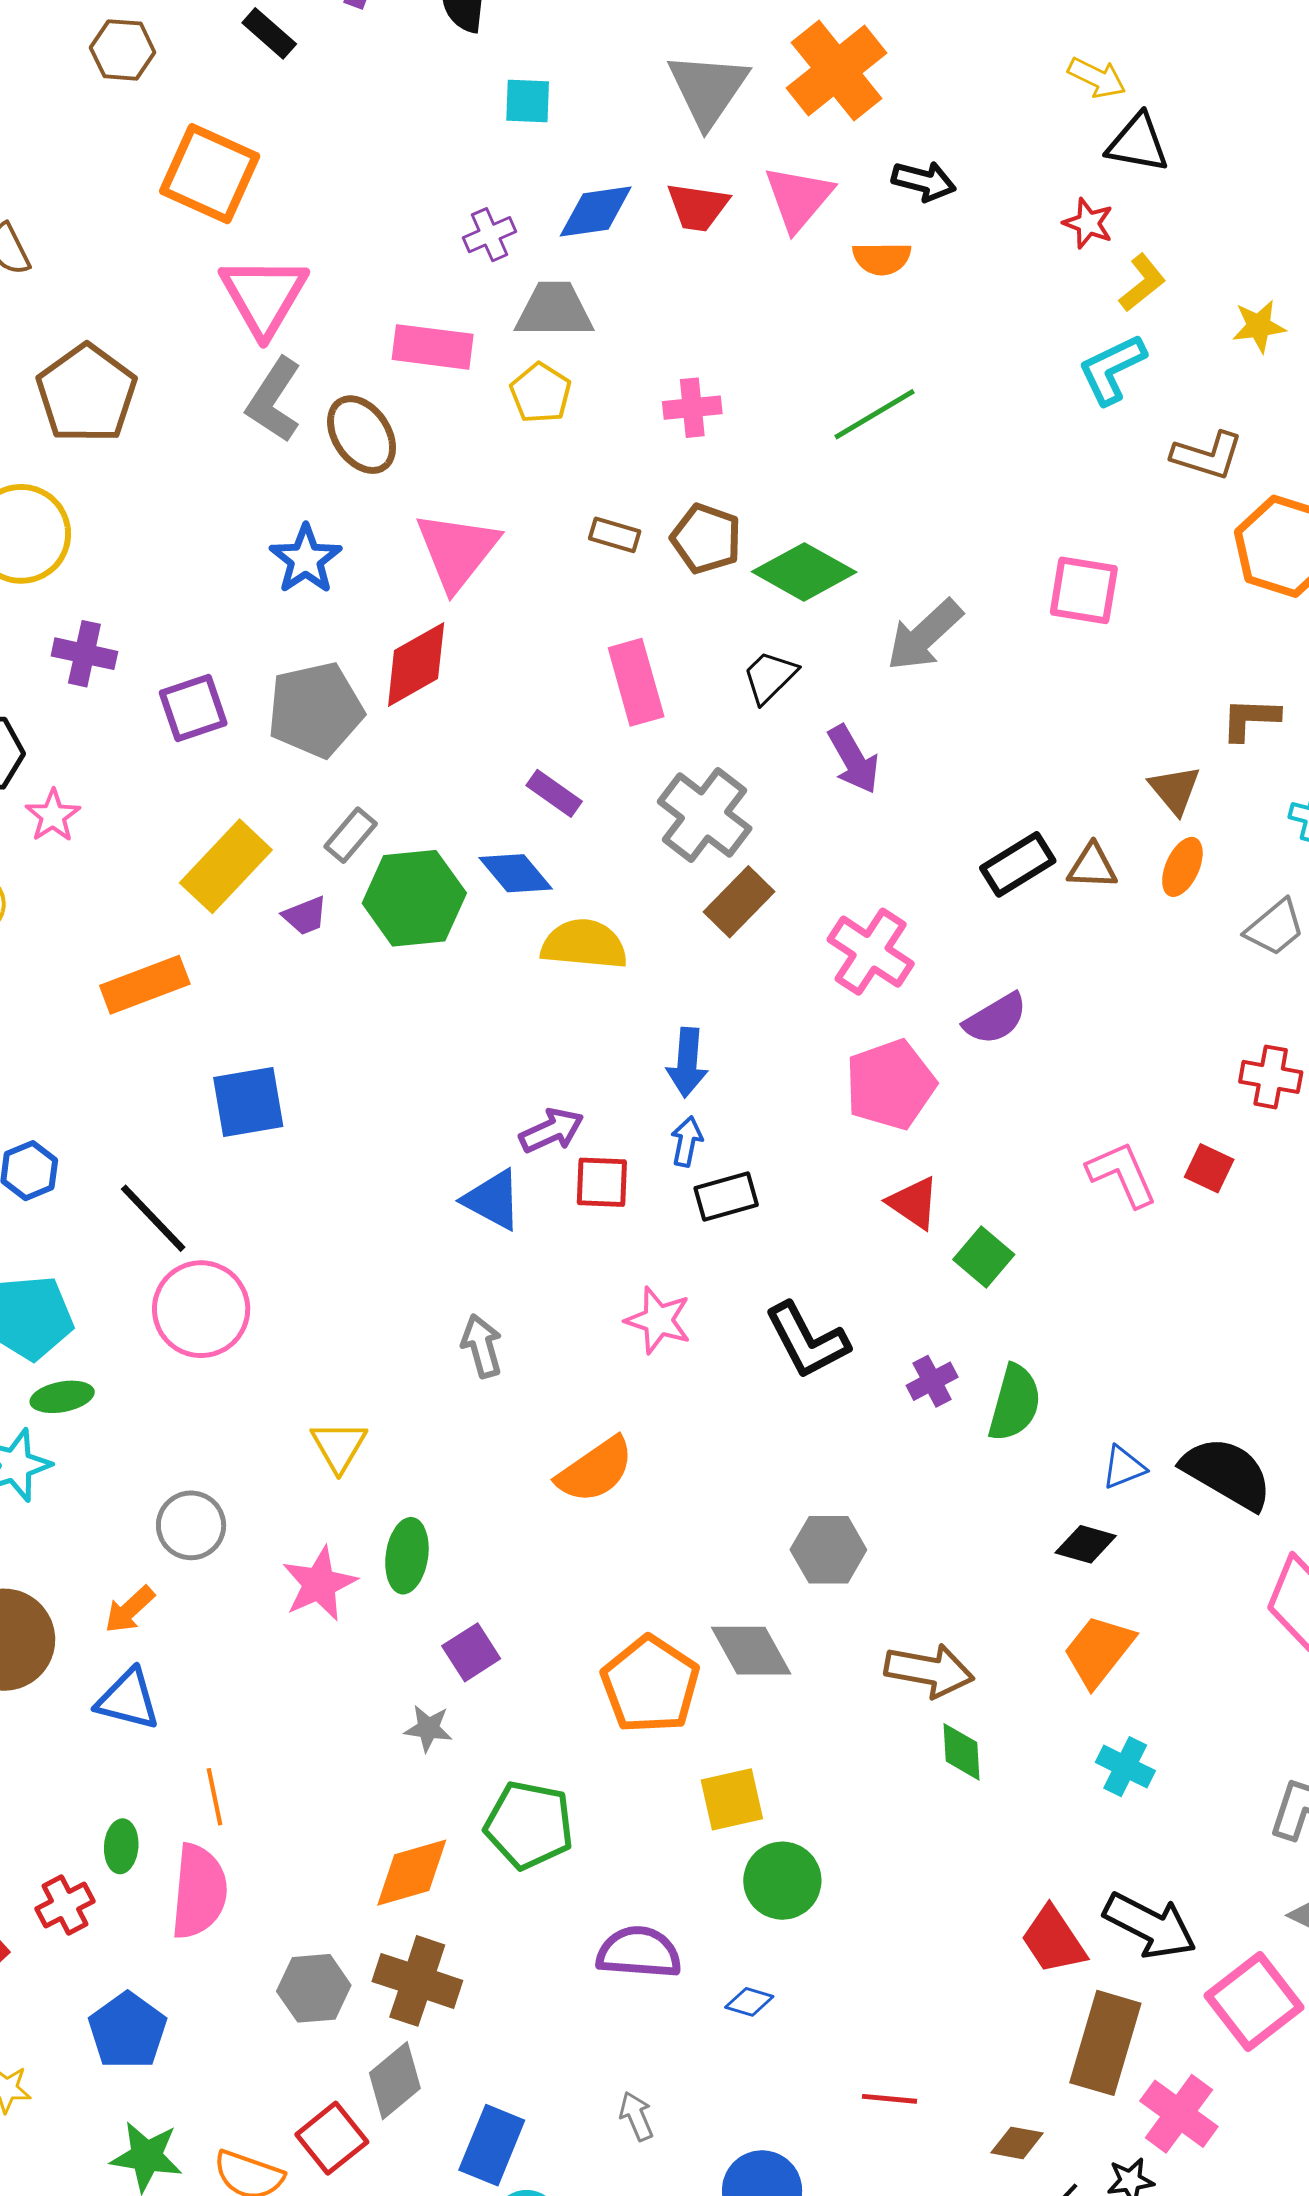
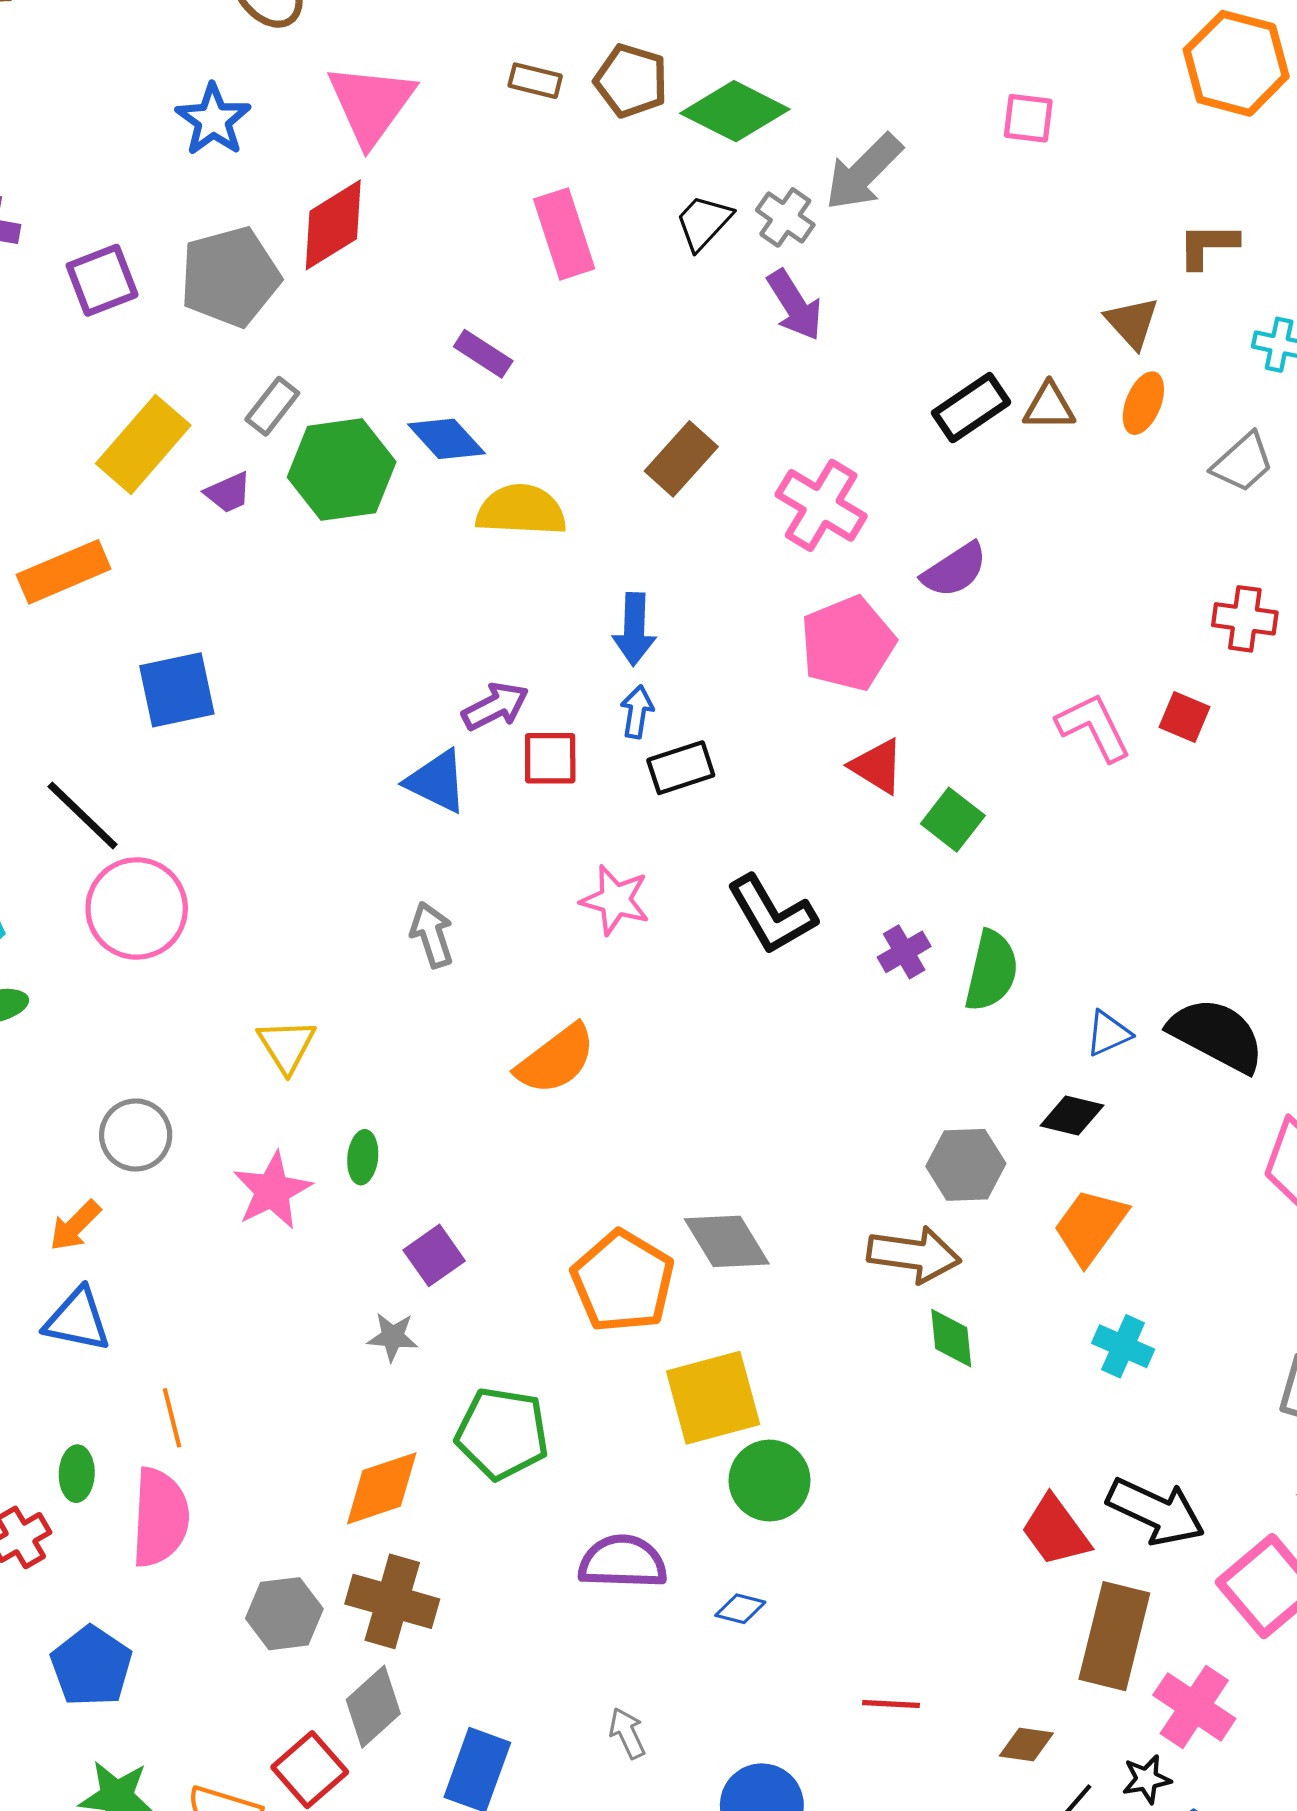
pink square: (1084, 590) -> (1028, 118), size x0.7
gray cross: (705, 815) -> (785, 217), moved, size x0.6
gray hexagon: (828, 1550) -> (966, 1165), moved
green ellipse: (407, 1556) -> (363, 1157), size x0.7
yellow square: (732, 1799) -> (713, 1398), size x1.4

